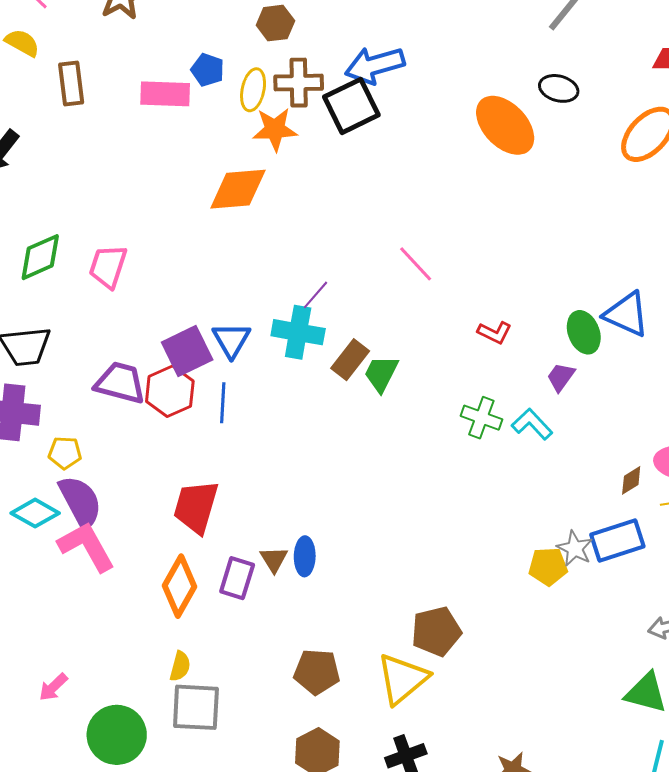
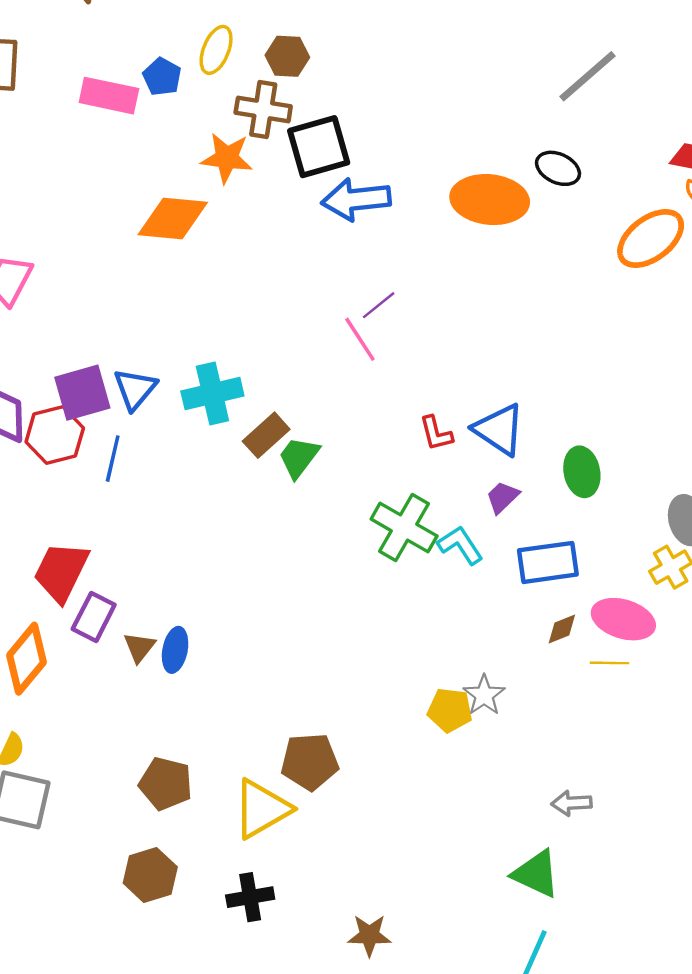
brown hexagon: (275, 23) -> (287, 56), moved
blue arrow: (375, 65) -> (356, 199), moved
yellow ellipse: (253, 90) -> (216, 50), moved
orange ellipse: (505, 125) -> (490, 200), turned -50
purple line: (315, 295) -> (379, 305), moved
blue triangle: (627, 314) -> (499, 429), moved
cyan cross: (298, 332) -> (212, 394), turned -33
green ellipse: (584, 332) -> (582, 472), moved
red L-shape: (495, 333) -> (436, 433), turned 40
green cross: (481, 418) -> (404, 528), size x1.4
blue rectangle: (617, 540) -> (548, 562), moved
purple rectangle: (237, 578) -> (94, 617), moved

